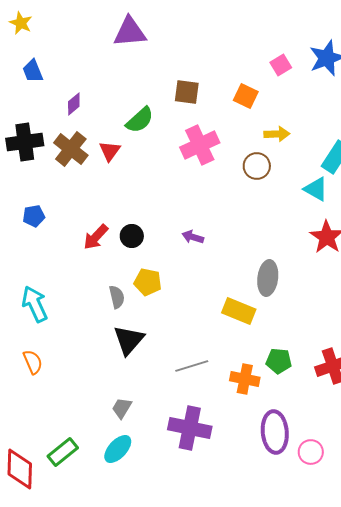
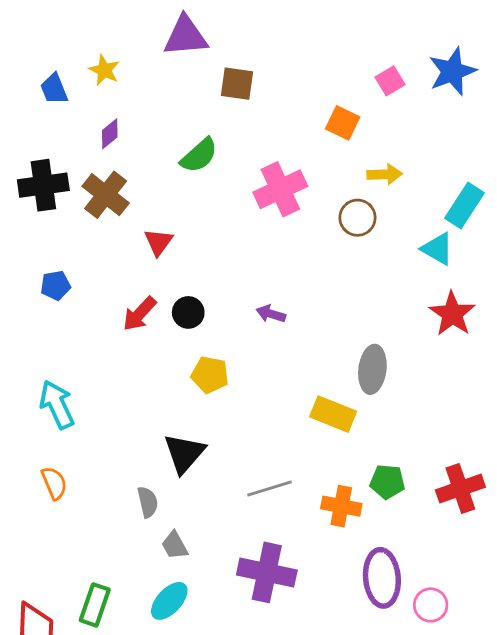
yellow star: (21, 23) -> (104, 70), moved
brown square: (187, 92) -> (237, 84), moved
red triangle: (110, 151) -> (158, 242), moved
gray semicircle: (117, 297) -> (148, 502), moved
gray trapezoid: (122, 408) -> (175, 545), turned -60
green rectangle: (63, 452) -> (95, 605), turned -32

